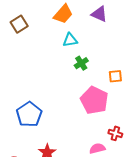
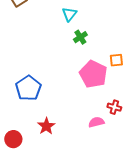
cyan triangle: (70, 40) -> (69, 14), turned -42
orange square: (115, 76) -> (116, 60), moved

